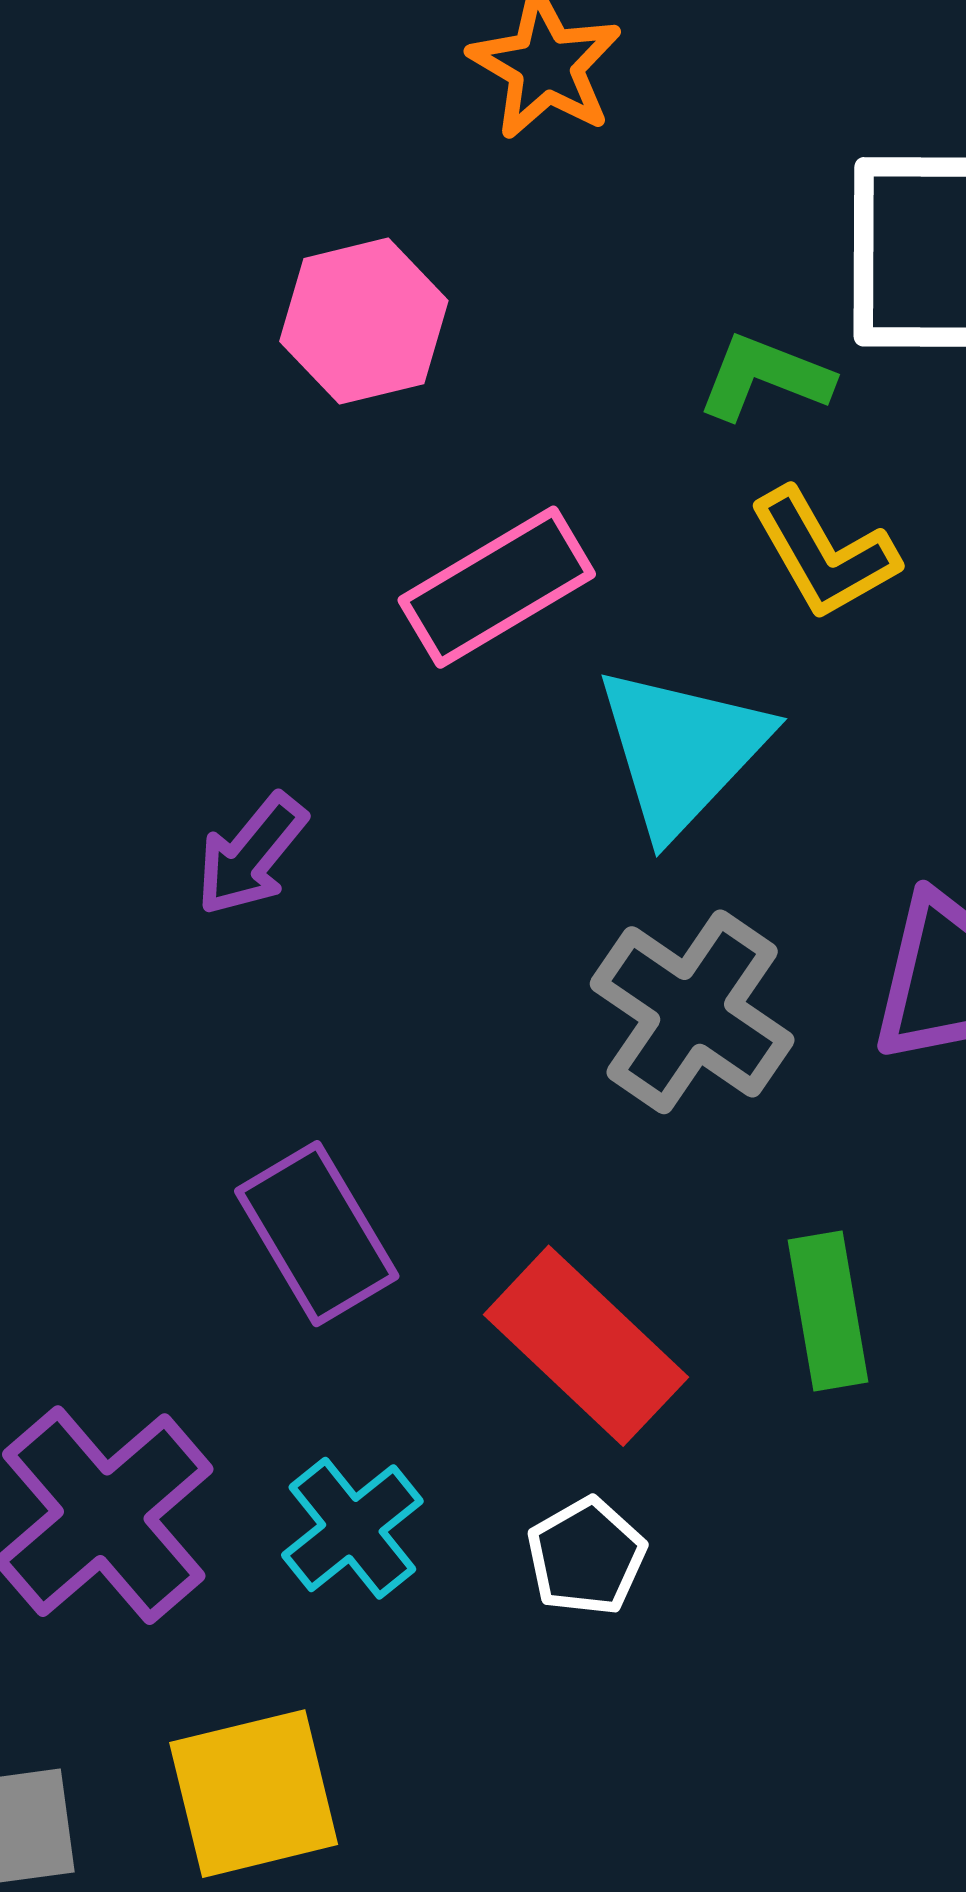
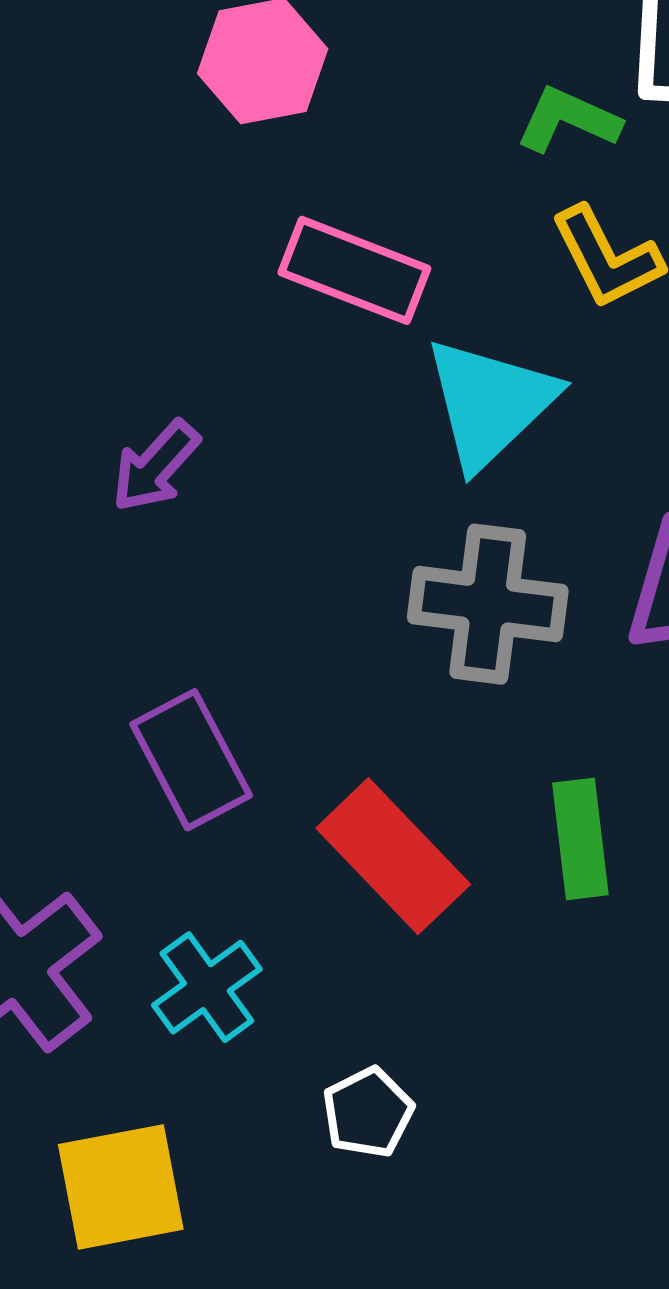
pink rectangle: (497, 587) -> (354, 270), turned 49
gray cross: (692, 1012) -> (488, 604), turned -30
white pentagon: (586, 1557) -> (368, 1112), moved

